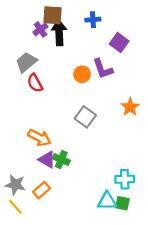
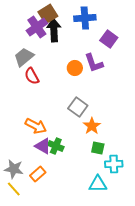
brown square: (52, 15) -> (48, 14), turned -36
blue cross: (93, 20) -> (85, 18), size x1.5
purple cross: (40, 29) -> (37, 27), size x1.5
orange star: (130, 107) -> (92, 126), moved
green square: (122, 203) -> (98, 148), moved

